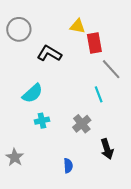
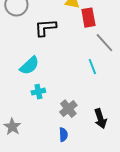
black L-shape: (49, 53) -> (45, 28), turned -35
gray cross: (82, 124) -> (68, 109), moved

